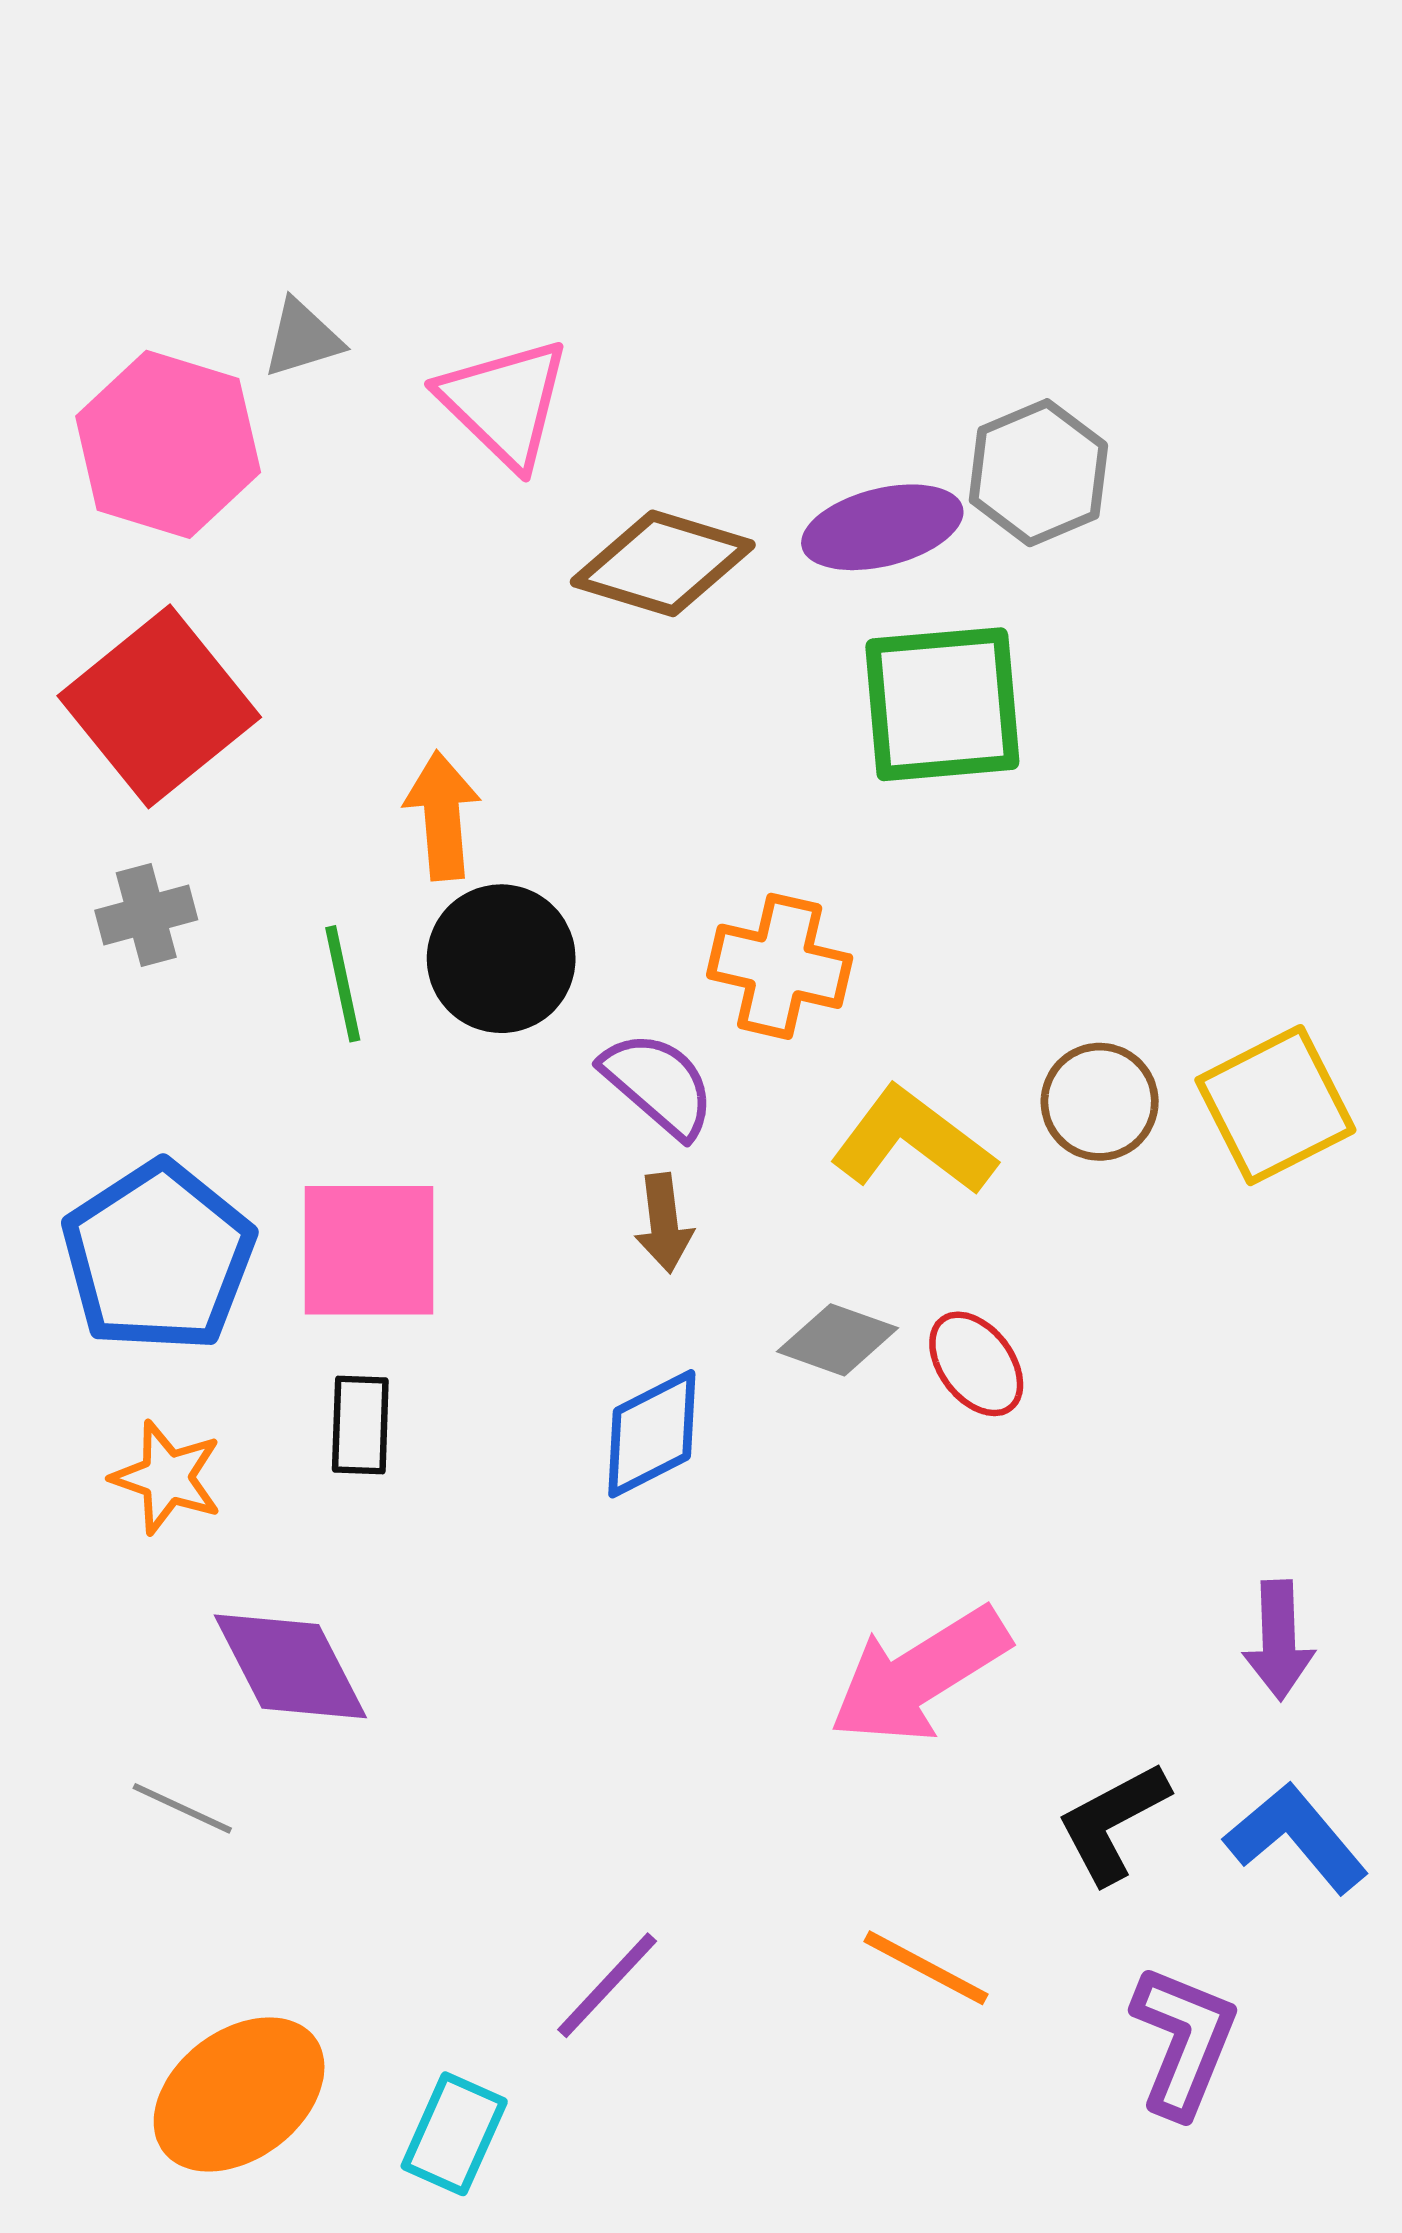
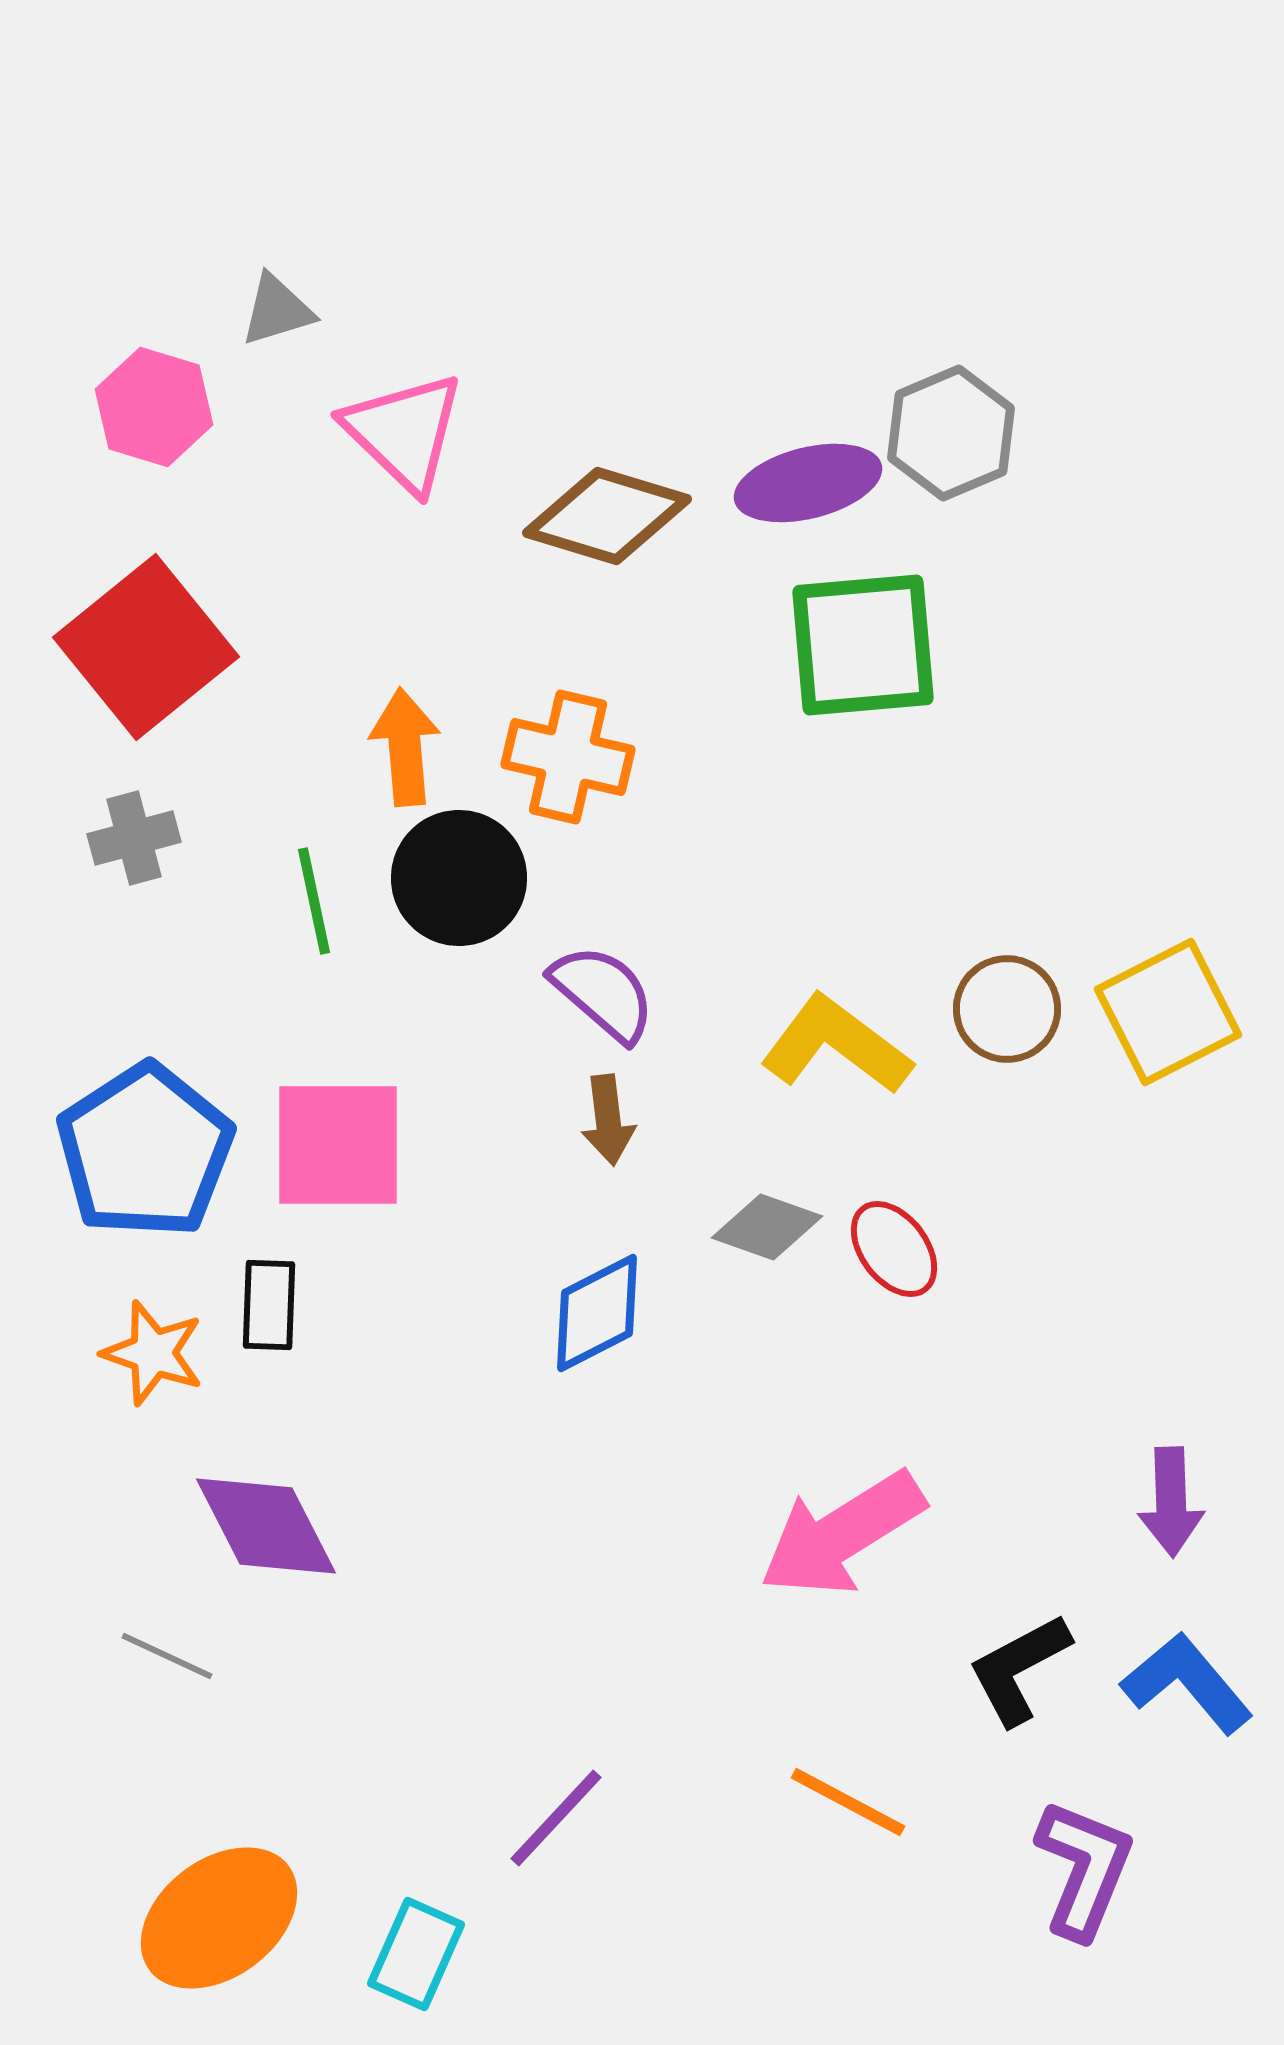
pink triangle: (504, 403) -> (404, 432), moved
pink hexagon: (168, 444) -> (154, 407), size x0.7
orange cross: (780, 966) -> (568, 757), moved
black rectangle: (360, 1425) -> (269, 1305), moved

